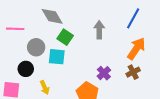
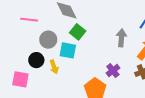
gray arrow: (99, 30) -> (121, 38), moved
yellow arrow: (45, 87) -> (54, 67), moved

